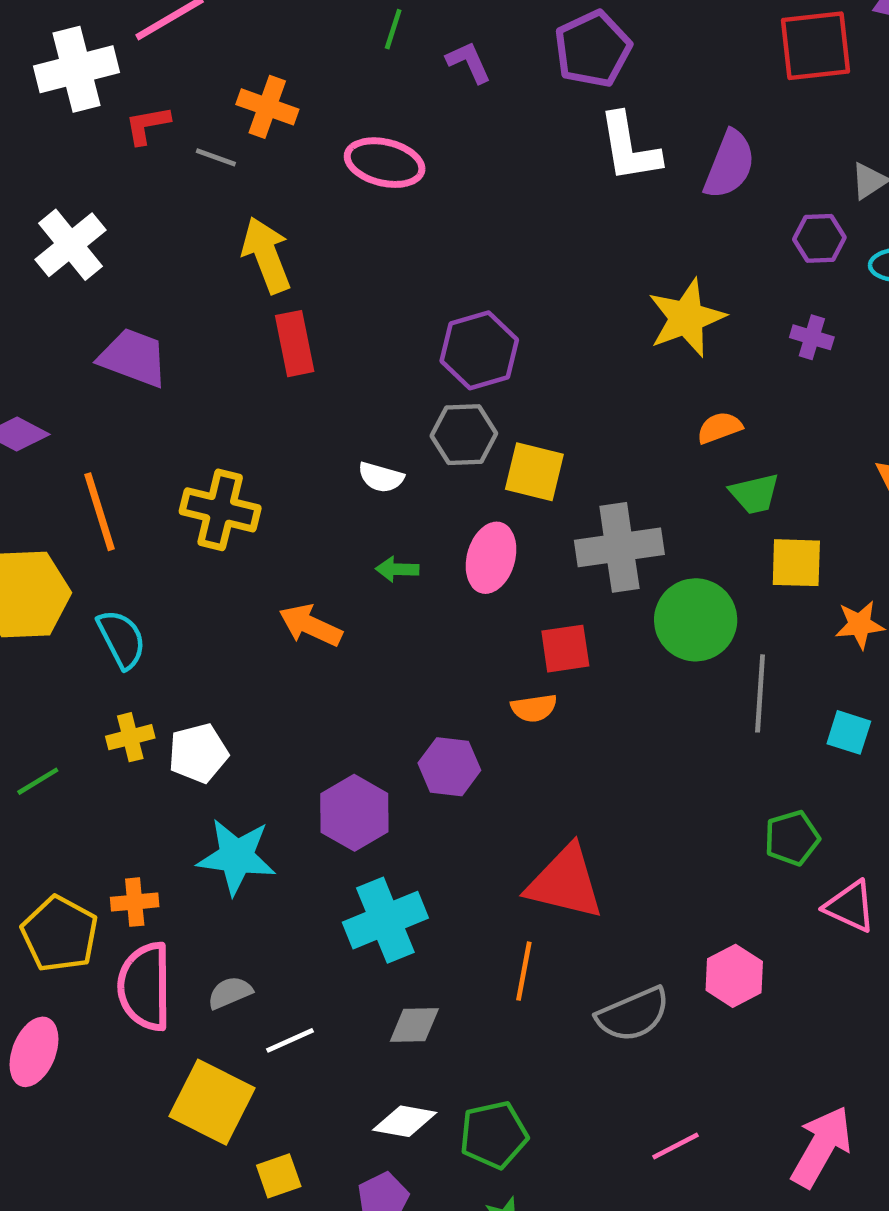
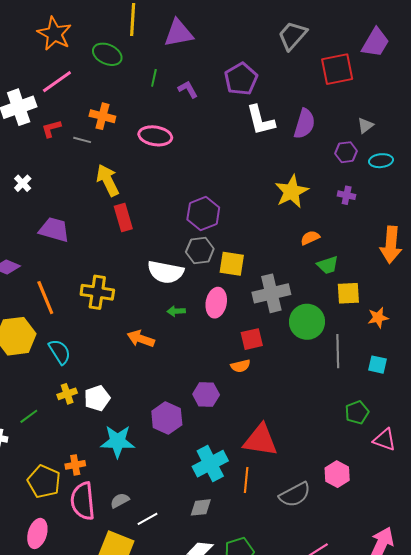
white cross: (71, 245) -> (23, 183), size x0.6
white semicircle: (381, 477) -> (166, 272), size x1.8
cyan cross: (385, 920) -> (210, 464), moved

